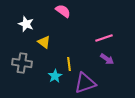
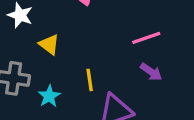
cyan star: (55, 76) -> (49, 96), moved

